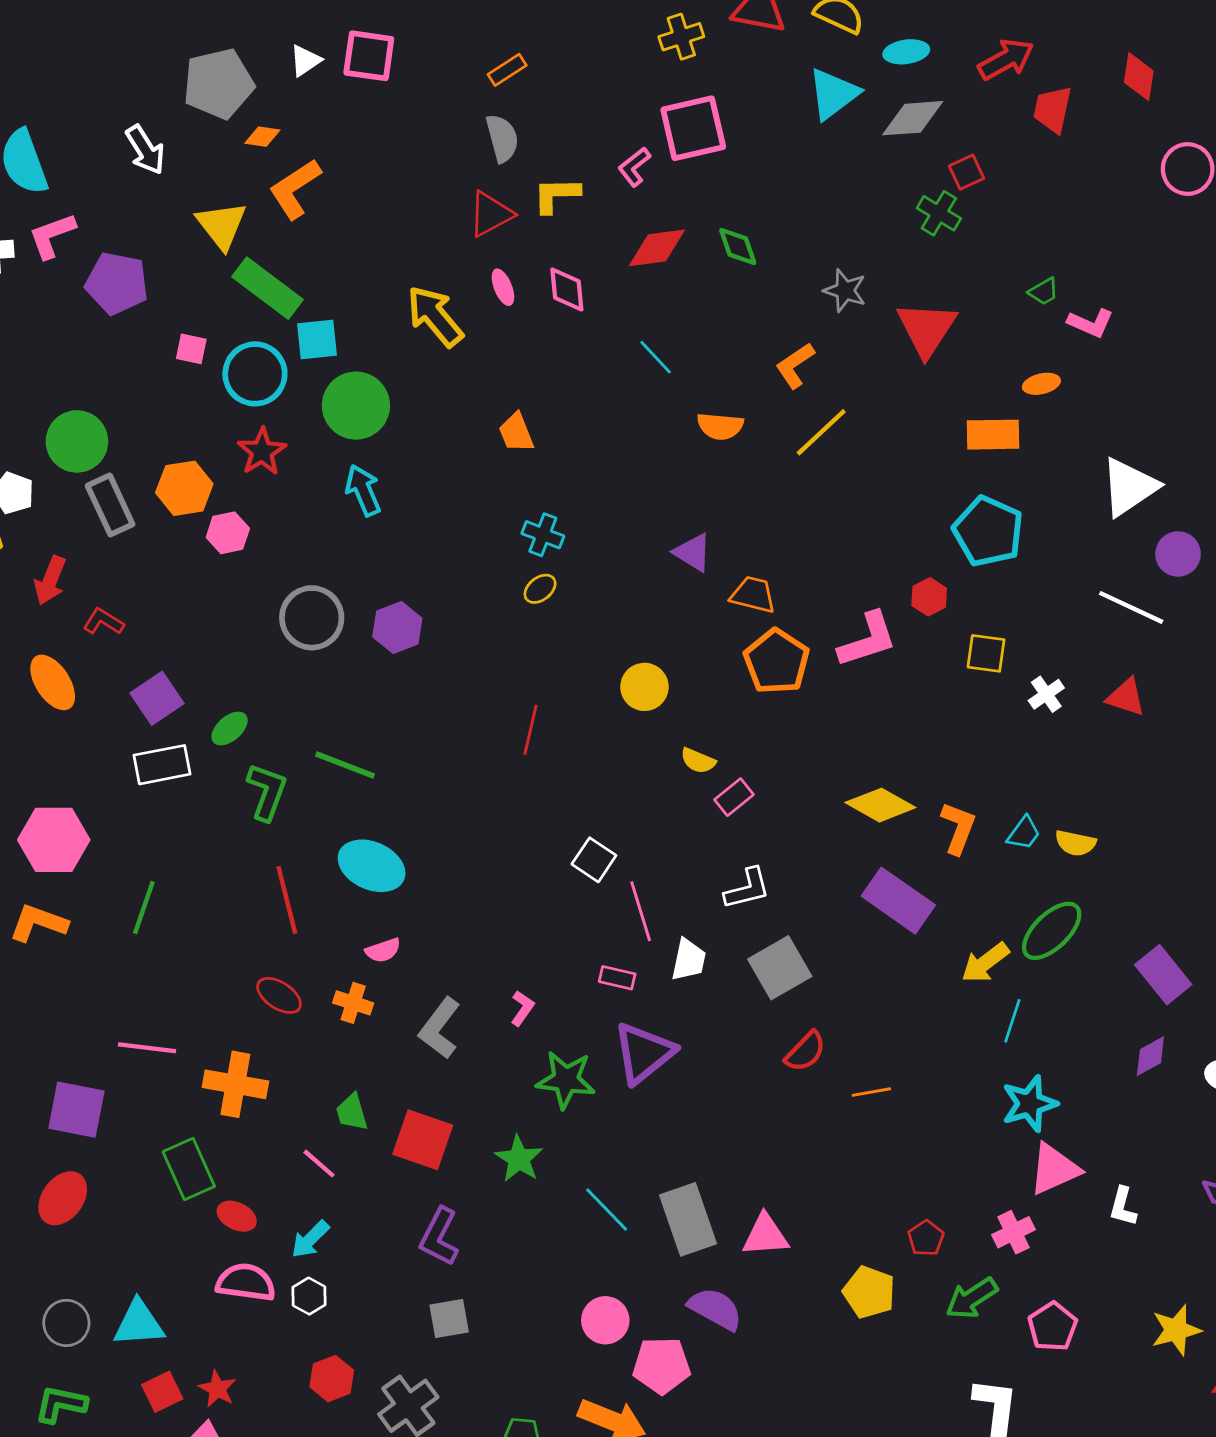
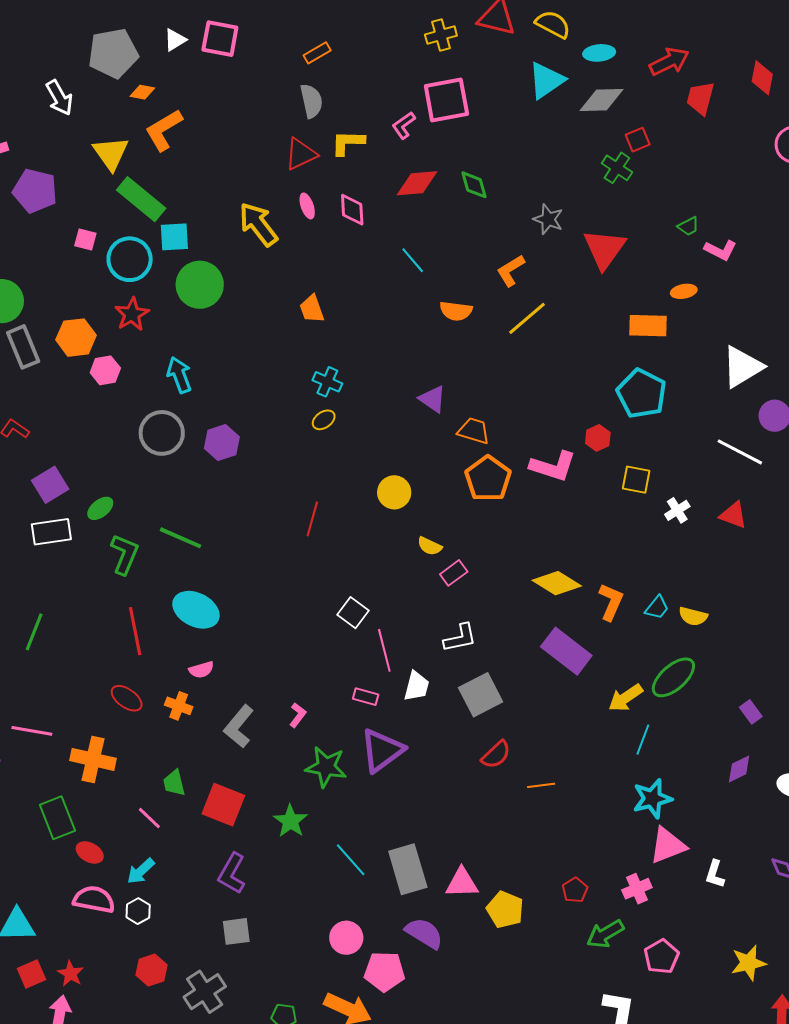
cyan arrow: (363, 490) -> (179, 375), moved
pink L-shape: (868, 640) -> (553, 466), turned 33
purple rectangle: (1163, 975) -> (751, 712), size x0.6
yellow pentagon: (869, 1292) -> (505, 910), moved

